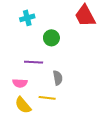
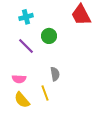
purple line: (34, 62) -> (26, 46), moved, turned 42
yellow line: (47, 98) -> (45, 93), turned 63

